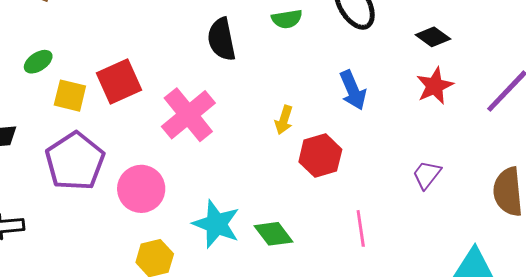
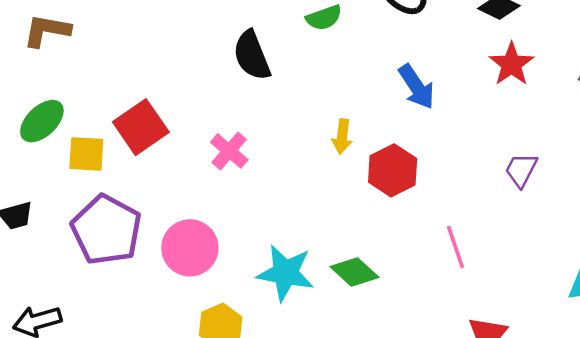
green ellipse: (38, 62) -> (42, 121), size x1.4
pink cross: (188, 115) -> (229, 151), size x0.6

